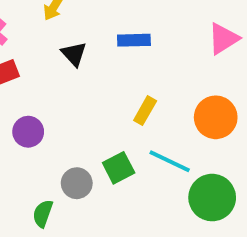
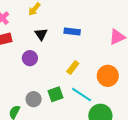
purple circle: (28, 132) -> (30, 58), moved

